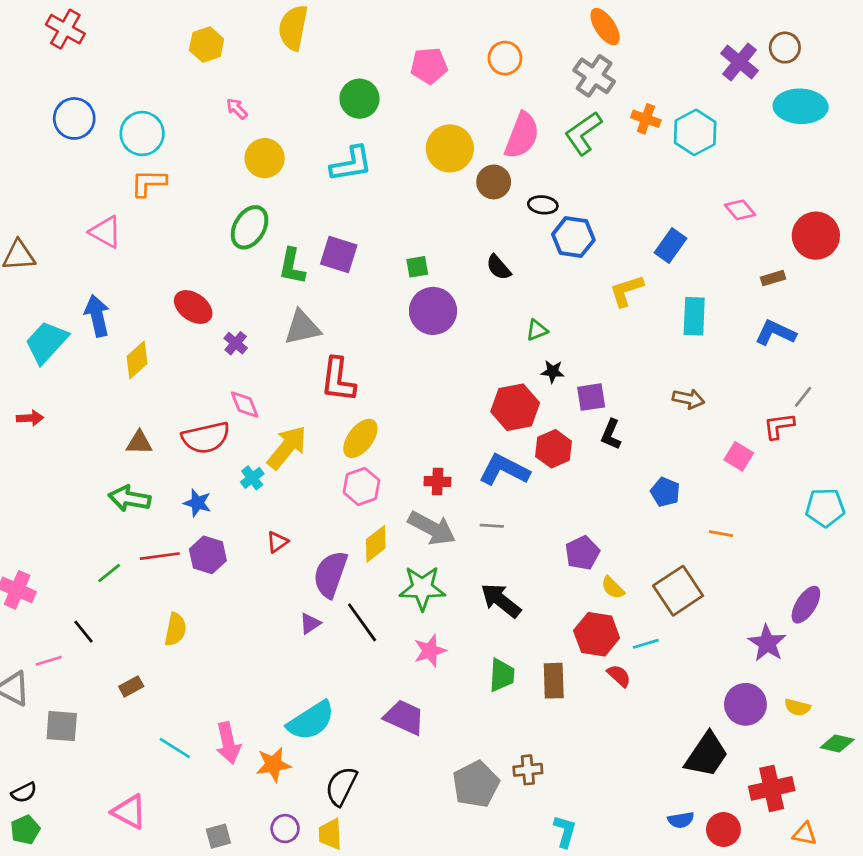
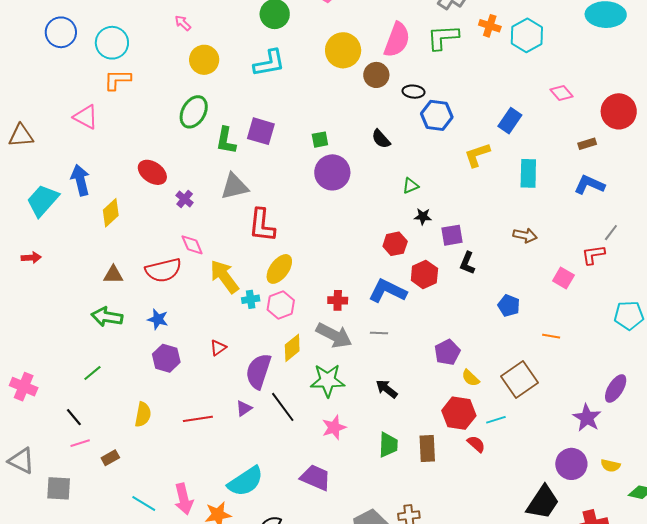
green L-shape: (583, 133) -> (443, 37), turned 32
red hexagon: (515, 407) -> (395, 244), size x0.7
yellow arrow: (287, 447) -> (224, 277), turned -75
cyan cross: (252, 478) -> (251, 299), moved, turned 30
red line: (160, 556) -> (198, 419), moved
black arrow: (501, 600) -> (387, 389), size x0.7
pink line: (49, 661) -> (80, 443), moved

